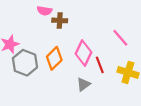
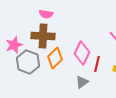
brown cross: (60, 20) -> (43, 36), moved, size x1.6
red line: (100, 65) -> (97, 64), turned 35

